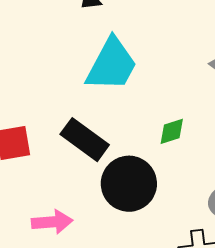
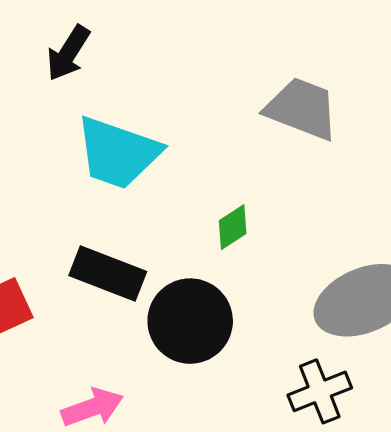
cyan trapezoid: (112, 65) -> (118, 153), turned 96

